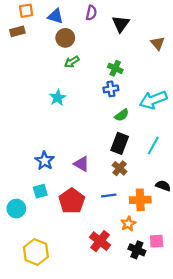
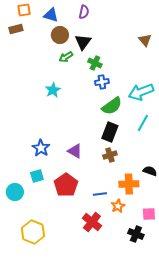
black triangle: (121, 24) -> (83, 42), moved
green cross: (115, 68) -> (95, 63), moved
green semicircle: (122, 115) -> (112, 106), size x1.5
cyan line: (153, 145) -> (143, 123), moved
brown cross: (120, 168) -> (110, 155), turned 32
blue line: (109, 195) -> (100, 194), moved
pink square: (157, 241) -> (149, 214), moved
black cross: (137, 250) -> (136, 234), moved

